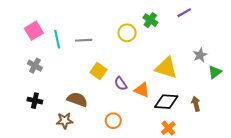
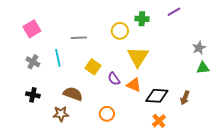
green cross: (150, 20) -> (142, 19), turned -32
cyan line: (57, 39) -> (58, 58), moved
gray star: (200, 55) -> (199, 48), moved
yellow triangle: (166, 68) -> (138, 57), moved, turned 45
green triangle: (215, 72) -> (203, 68), turned 32
brown arrow: (196, 104) -> (185, 98), turned -144

